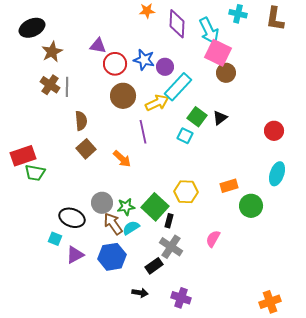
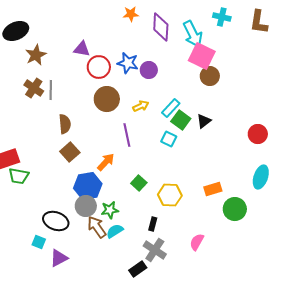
cyan rectangle: (178, 87) -> (171, 108), moved, size x0.7
yellow arrow: (157, 103) -> (141, 106), size x0.7
orange arrow: (122, 159) -> (106, 162), turned -90
green square: (155, 207) -> (139, 183), moved, size x0.6
blue hexagon: (112, 257) -> (88, 186), moved

